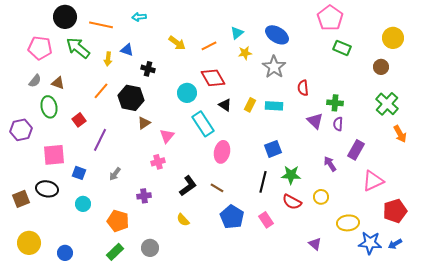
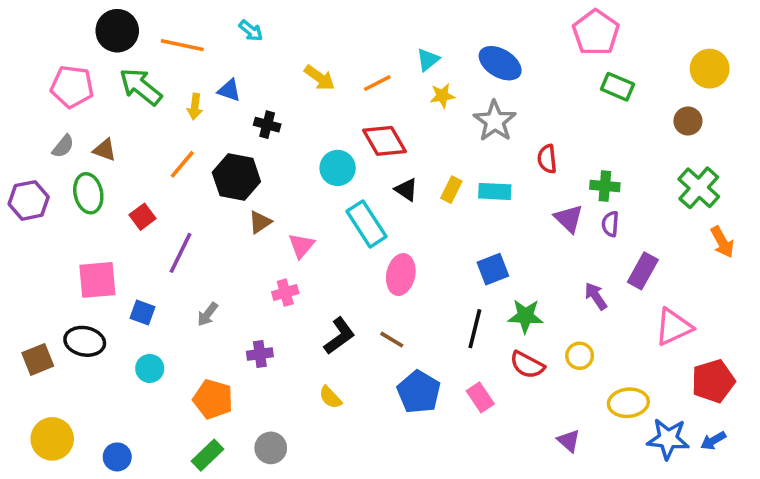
cyan arrow: (139, 17) -> (251, 31), turned -136
purple hexagon: (21, 130) -> (29, 200), moved

